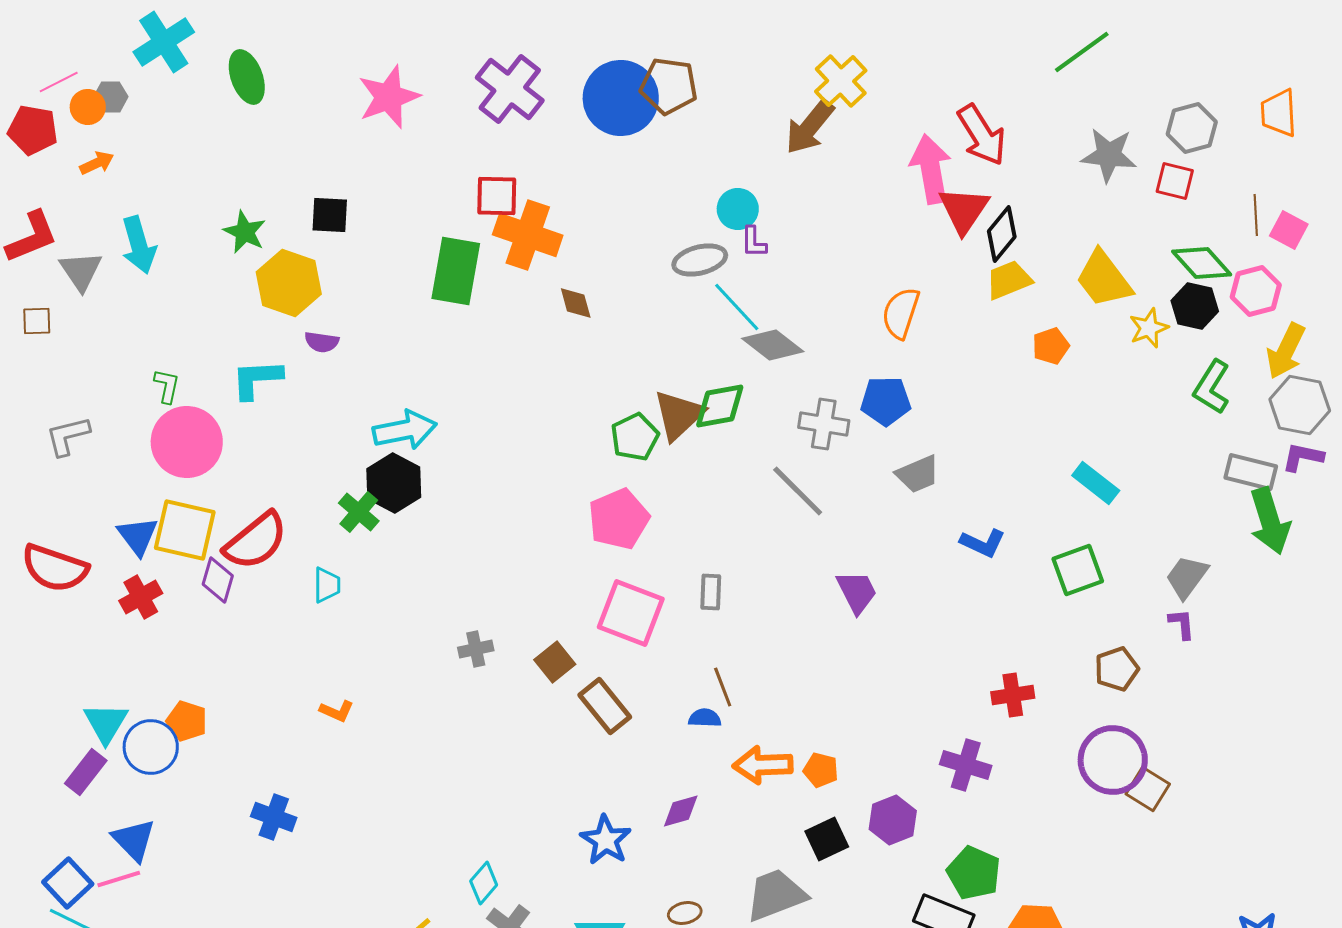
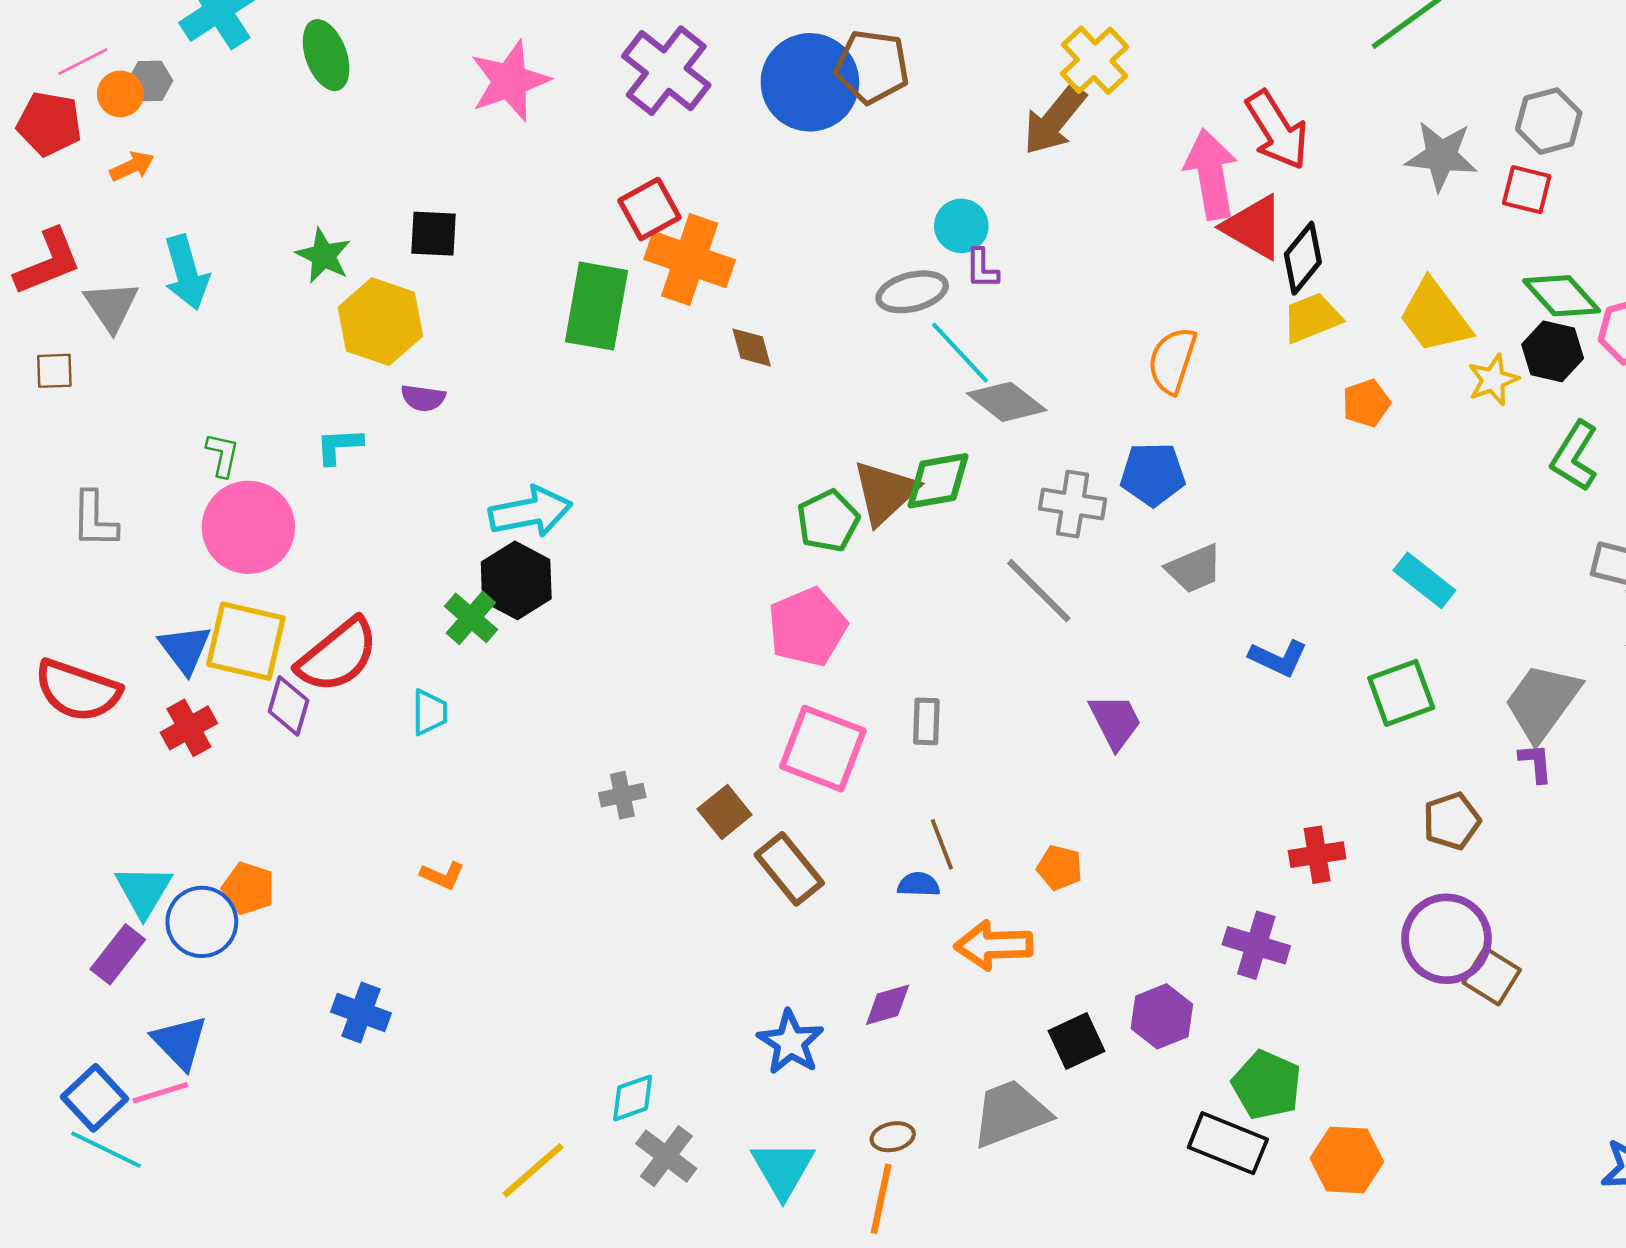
red square: (497, 196) -> (649, 209), turned -30
red triangle: (964, 210) -> (1254, 227), turned -34
cyan L-shape: (257, 379) -> (339, 446), size x0.7
gray L-shape: (68, 436) -> (94, 520), turned -75
gray trapezoid: (1187, 577) -> (1542, 702), size x1.4
orange pentagon: (821, 770) -> (1060, 868), moved
cyan diamond: (484, 883) -> (633, 1098), turned 30

